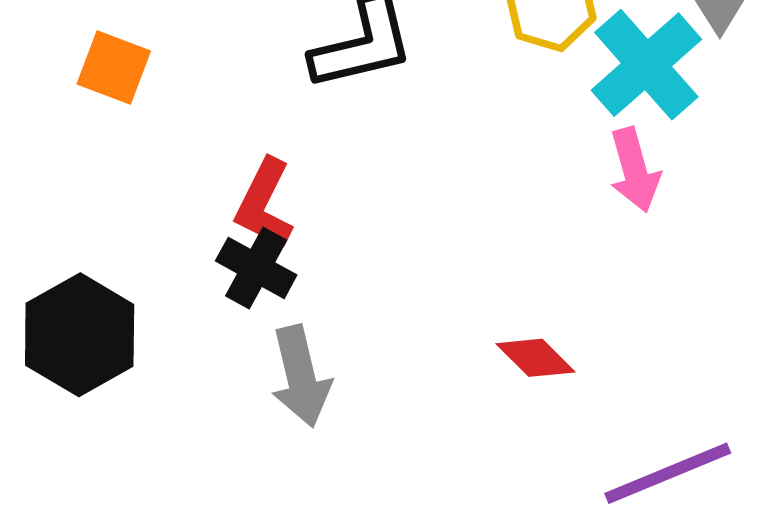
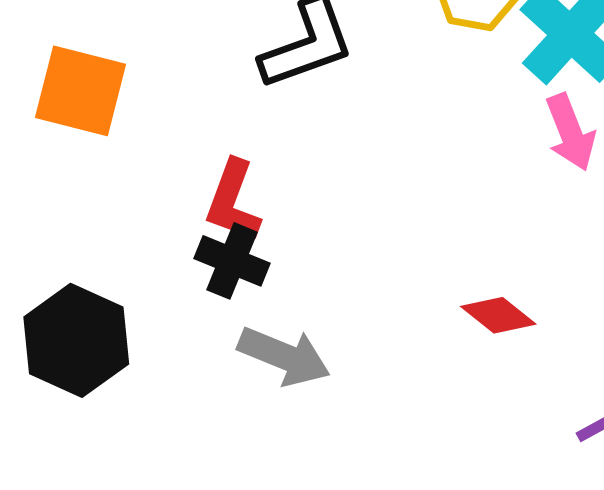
orange square: (114, 68) -> (81, 91), size x1.4
gray arrow: (301, 376) -> (284, 356), turned -48

